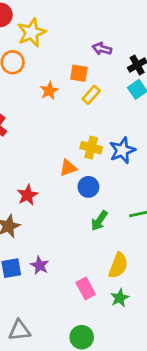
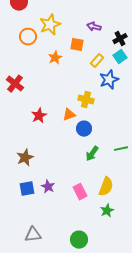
yellow star: (32, 32) -> (50, 25), moved
yellow rectangle: (91, 95) -> (97, 61), moved
blue star: (122, 150) -> (109, 80), moved
red star: (27, 195) -> (39, 116), moved
pink rectangle: (86, 288) -> (80, 192), moved

